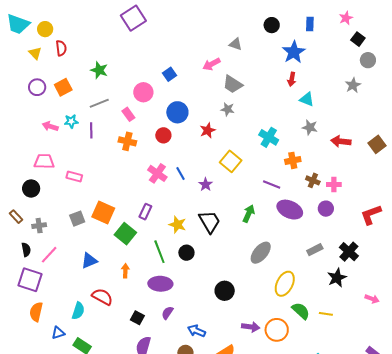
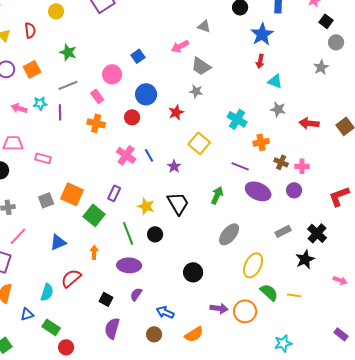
yellow circle: (45, 29) -> (56, 11), moved
red semicircle: (102, 297) -> (71, 278), turned -70

